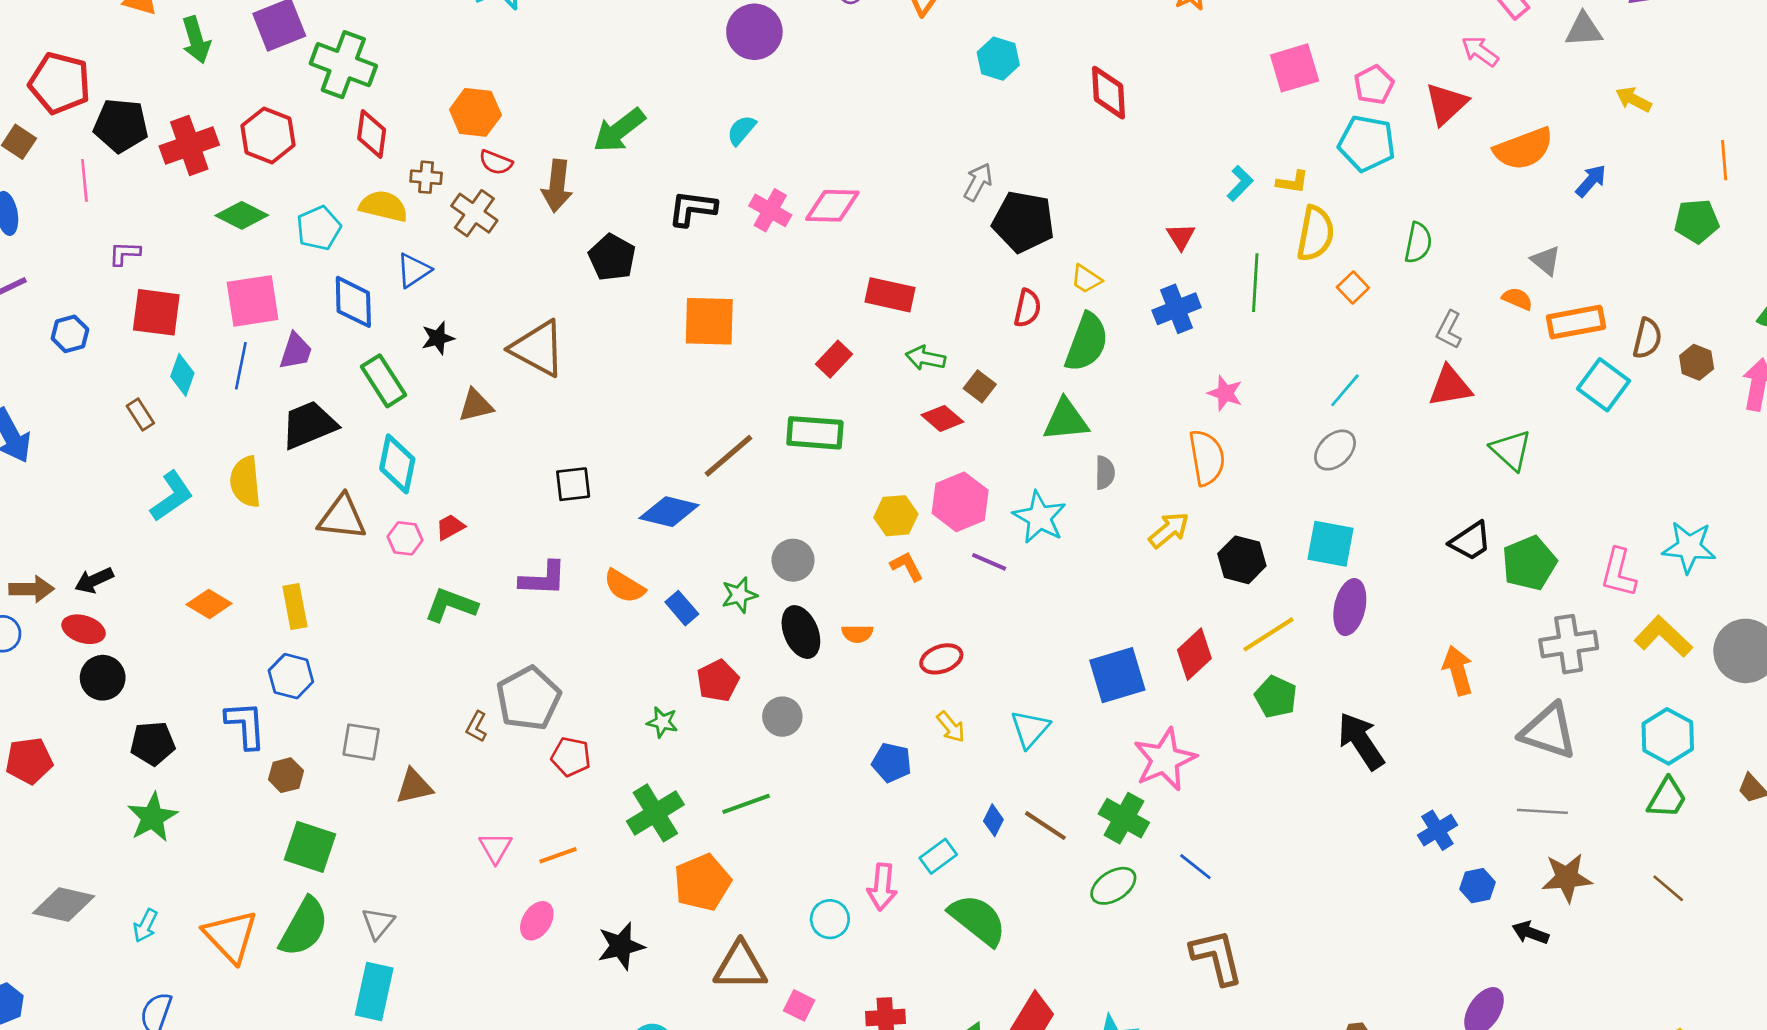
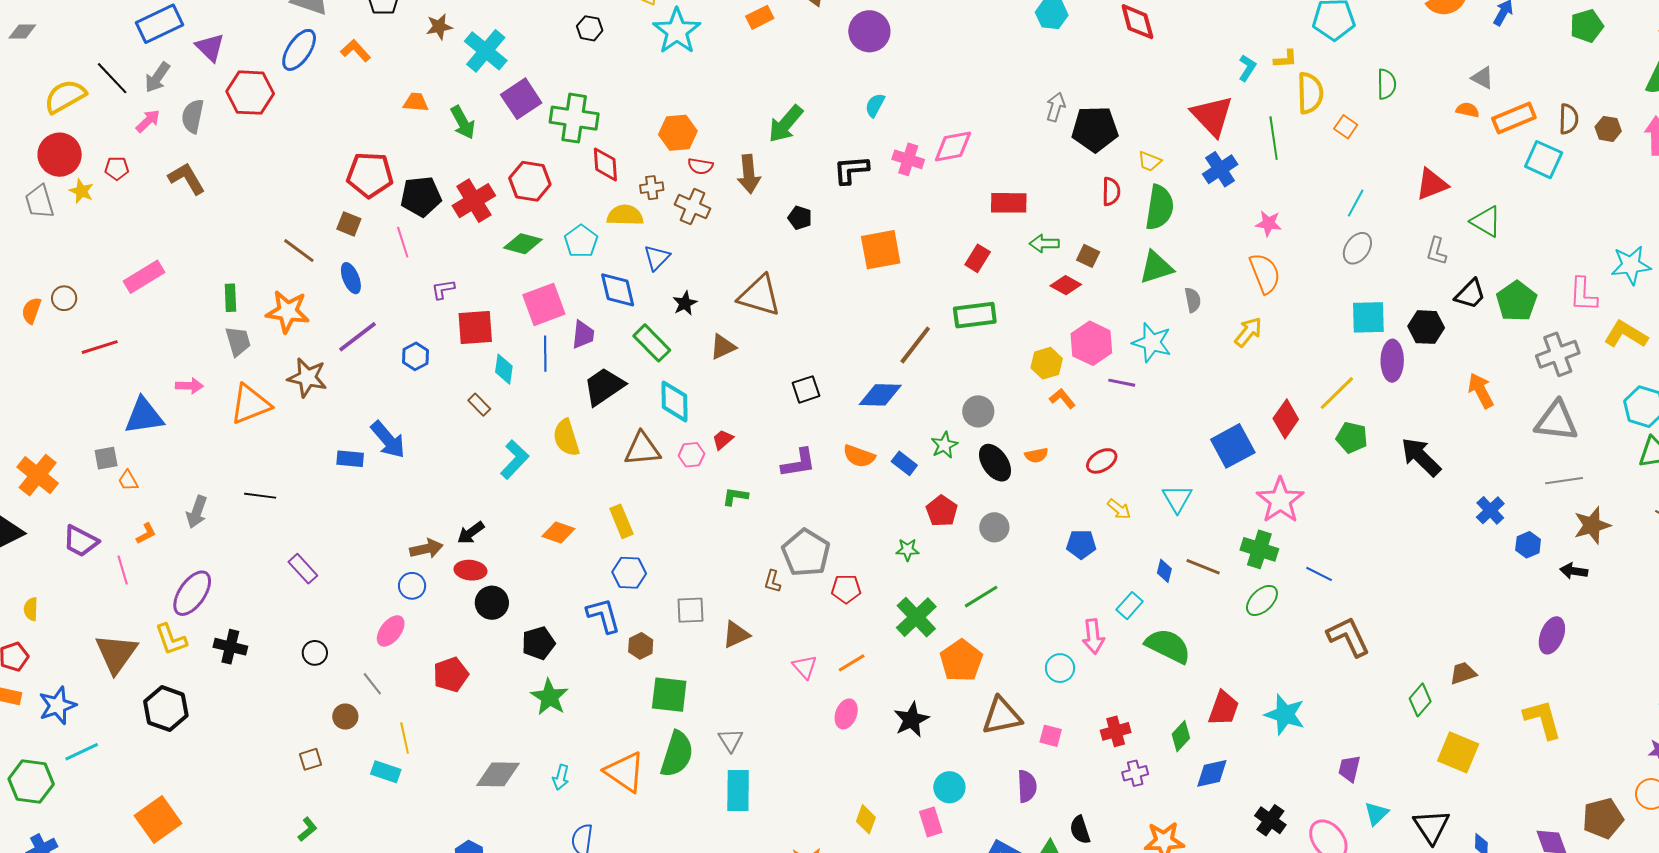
red triangle: (1181, 237) -> (1212, 116), size x2.0
black pentagon: (612, 257) -> (800, 218), size x0.7
gray L-shape: (1449, 330) -> (1436, 251), moved
black hexagon: (1242, 560) -> (1426, 327), moved
green L-shape: (451, 605) -> (735, 496), size x0.7

